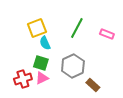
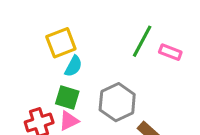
green line: (77, 28) -> (142, 41), moved
cyan semicircle: (45, 43) -> (73, 66), turned -128

